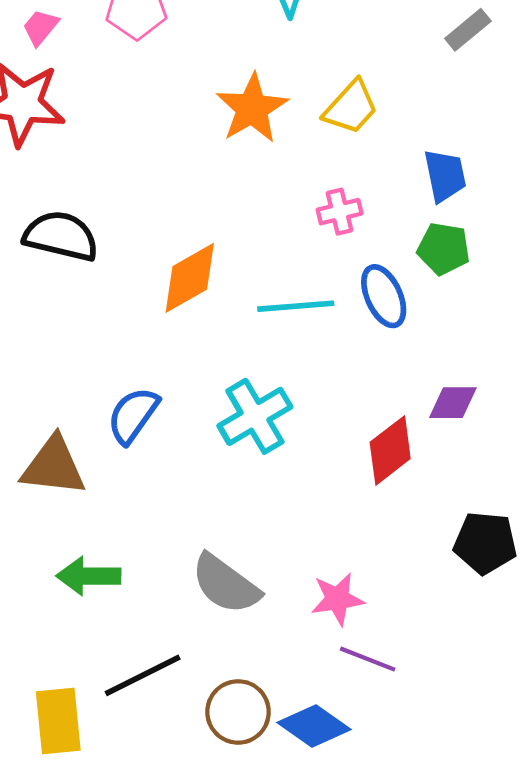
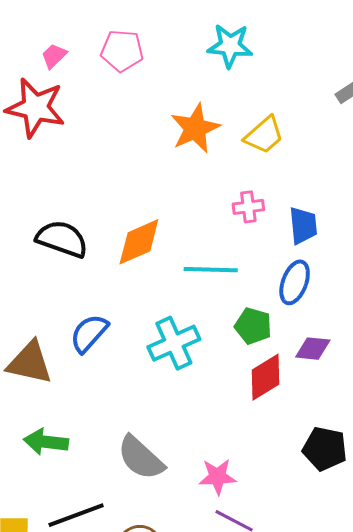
blue trapezoid: (445, 175) -> (303, 225), moved
black semicircle: (61, 236) -> (62, 239), moved
green pentagon: (444, 249) -> (253, 326), moved
blue ellipse: (384, 296) -> (295, 282), moved, turned 39

